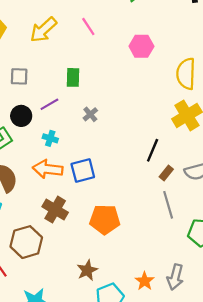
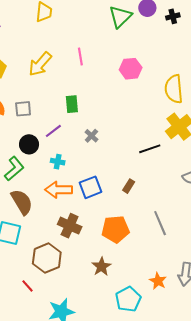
pink line: (88, 27) -> (80, 56), turned 30
black line: (153, 150) -> (150, 149), moved, turned 55
brown rectangle: (166, 173) -> (129, 186), moved
gray line: (168, 205) -> (160, 223), moved
brown star: (87, 270) -> (101, 267), moved

